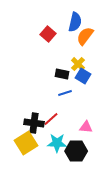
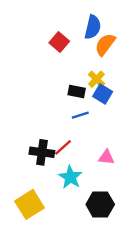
yellow square: (26, 143) -> (30, 204), moved
cyan star: (57, 143) -> (70, 177), turned 30
black hexagon: (76, 151) -> (100, 204), moved

